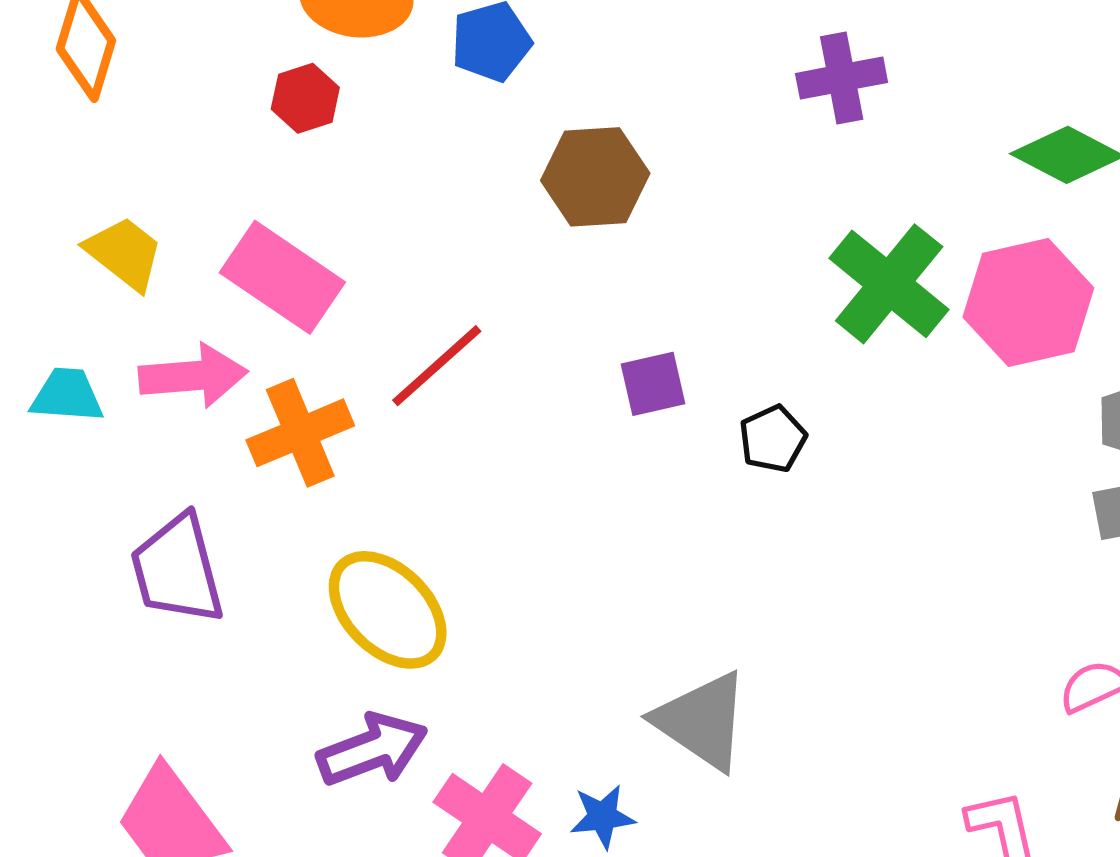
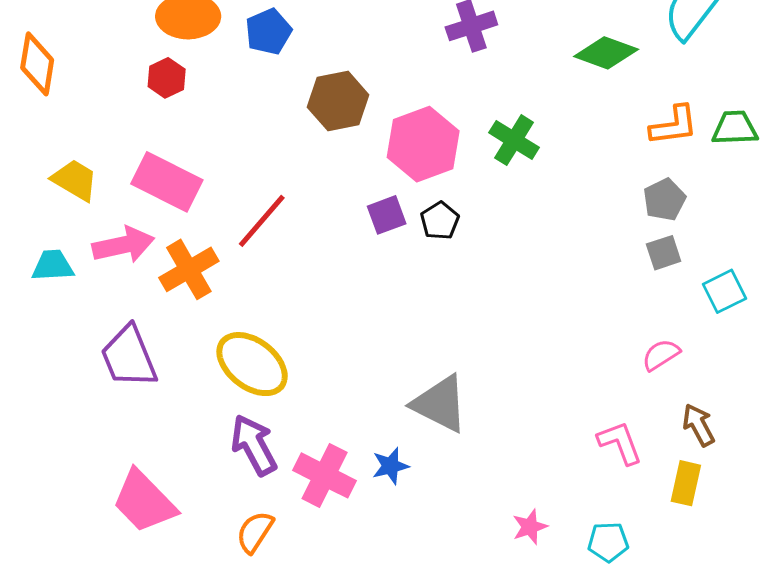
green cross: (889, 284) -> (514, 140), size x0.7
pink hexagon: (1028, 302) -> (423, 144), moved
black pentagon: (773, 439) -> (440, 221), moved
purple arrow: (372, 750) -> (254, 445), turned -90

